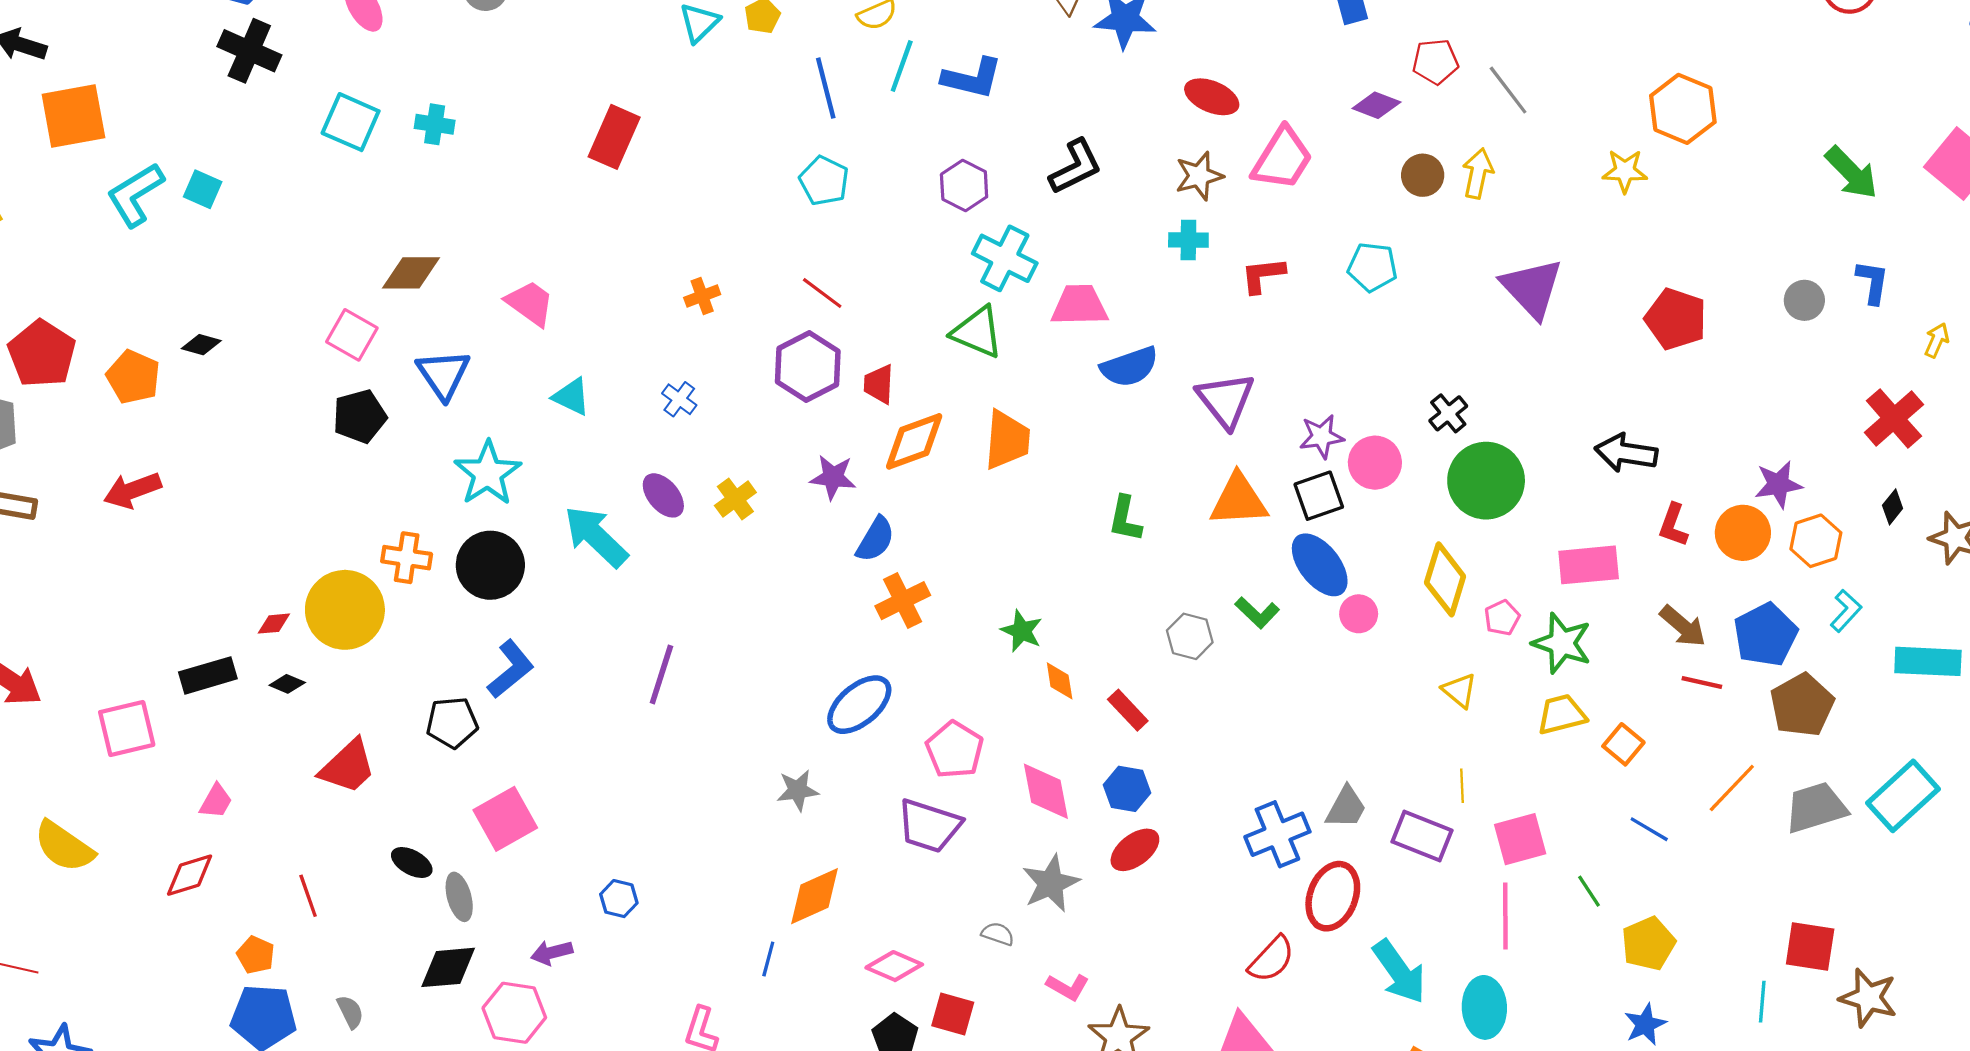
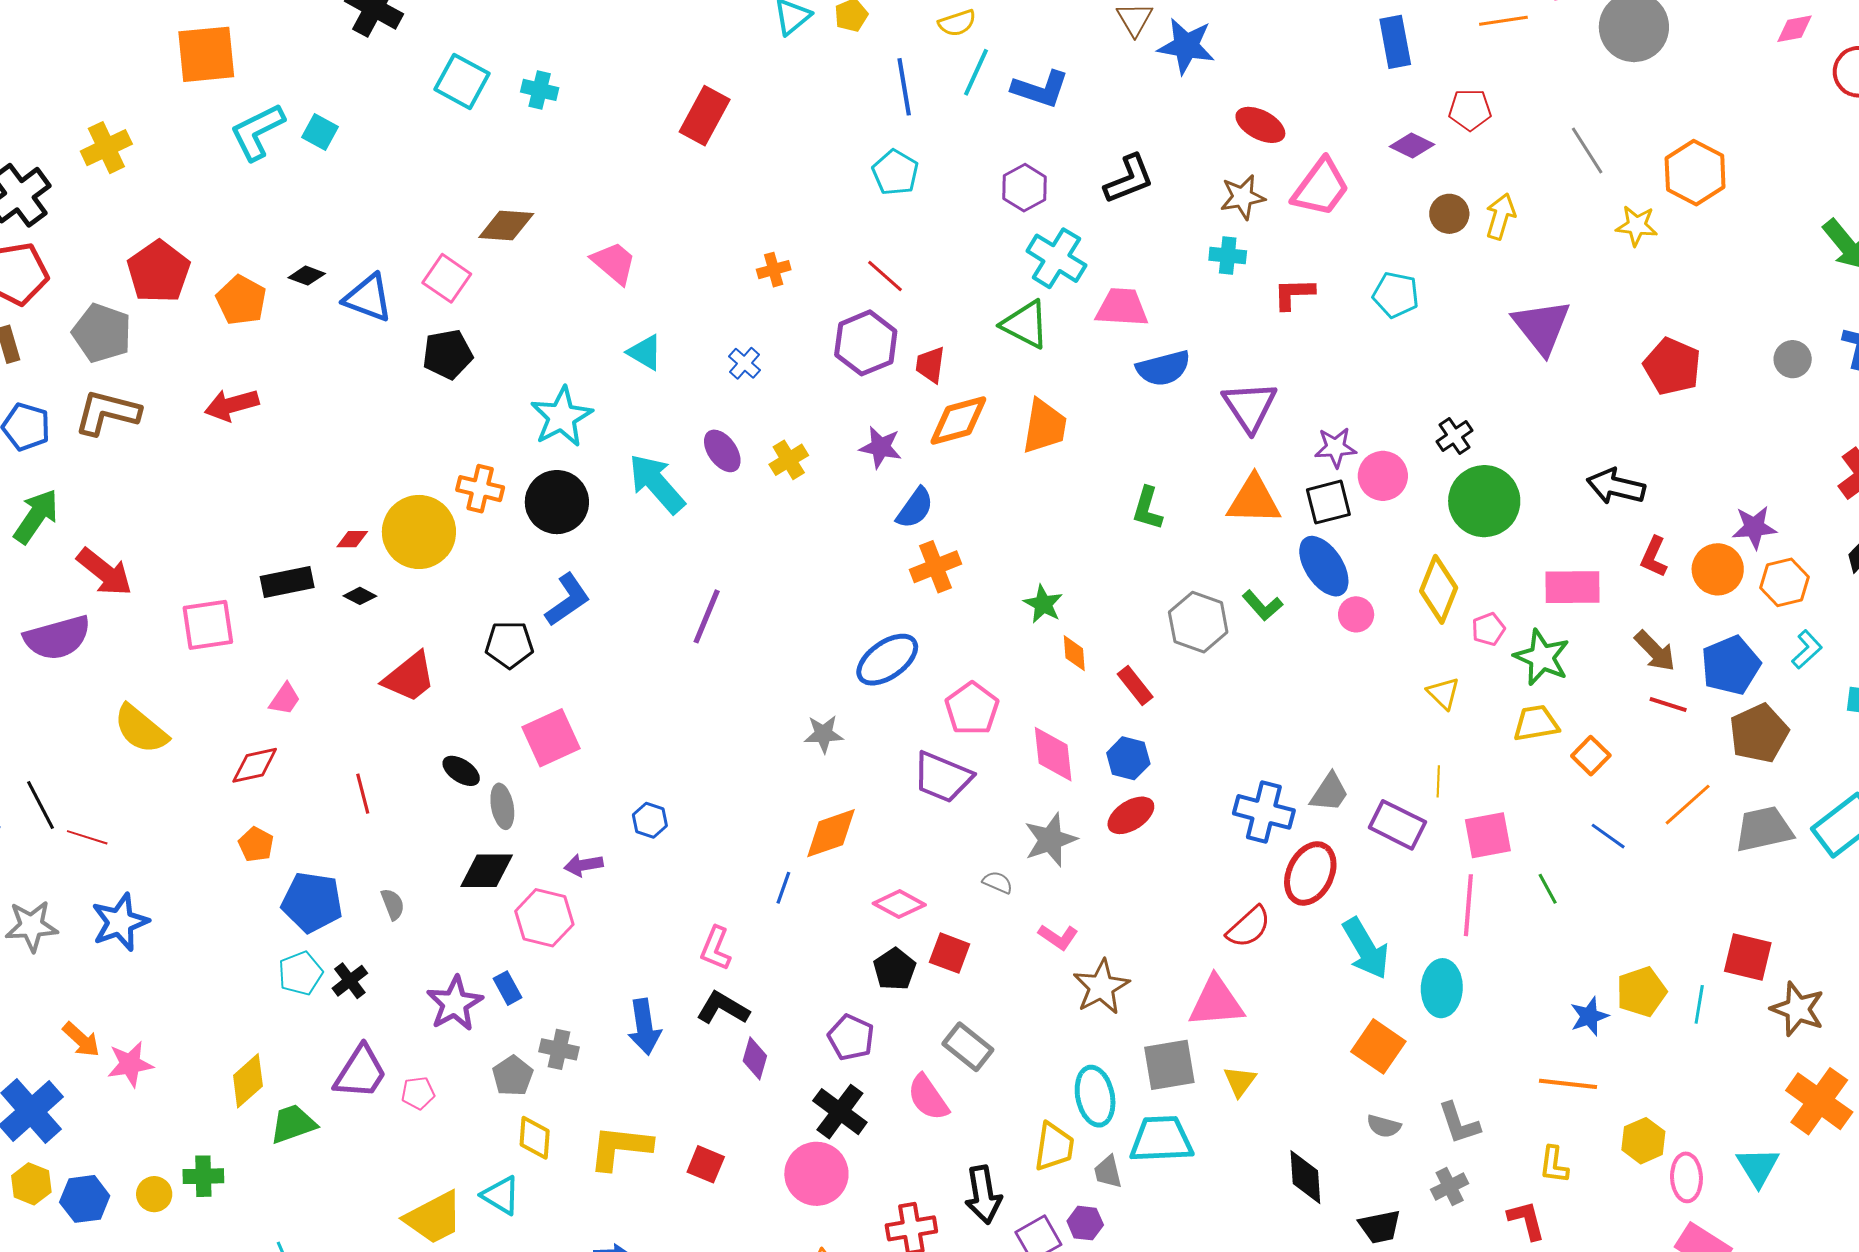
gray line: (1508, 90) -> (1587, 150), moved
blue triangle: (443, 374) -> (368, 298), moved, turned -40
gray hexagon: (1190, 636) -> (1198, 622), size x1.4
blue cross: (1277, 834) -> (1264, 812), turned 32
yellow pentagon: (1648, 944) -> (1641, 992), moved
orange pentagon: (256, 955) -> (256, 844), moved

